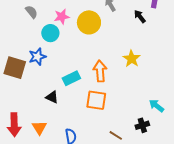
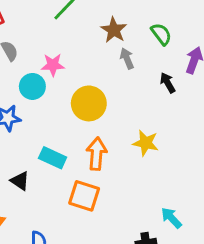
yellow circle: (89, 22) -> (89, 103), moved
yellow star: (132, 59) -> (146, 143), turned -30
cyan rectangle: (71, 78) -> (53, 158), turned 42

